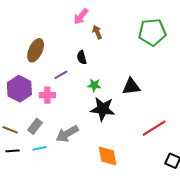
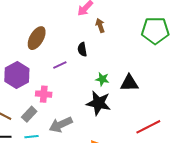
green star: (94, 85) -> (102, 79), moved
pink cross: (47, 95) -> (44, 94), moved

